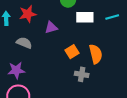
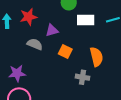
gray semicircle: (24, 43) -> (35, 44), moved
orange square: (72, 52) -> (65, 52), moved, turned -32

